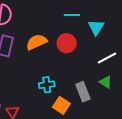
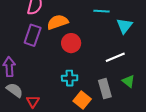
orange semicircle: (37, 42) -> (58, 22), moved
red circle: (67, 43) -> (71, 43), moved
white line: (107, 58) -> (115, 57), moved

